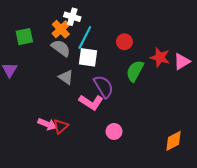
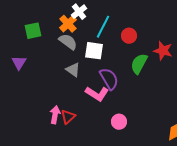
white cross: (72, 17) -> (79, 12), turned 35
cyan line: (85, 38) -> (103, 27), moved
pink arrow: (47, 124) -> (55, 115), turned -102

